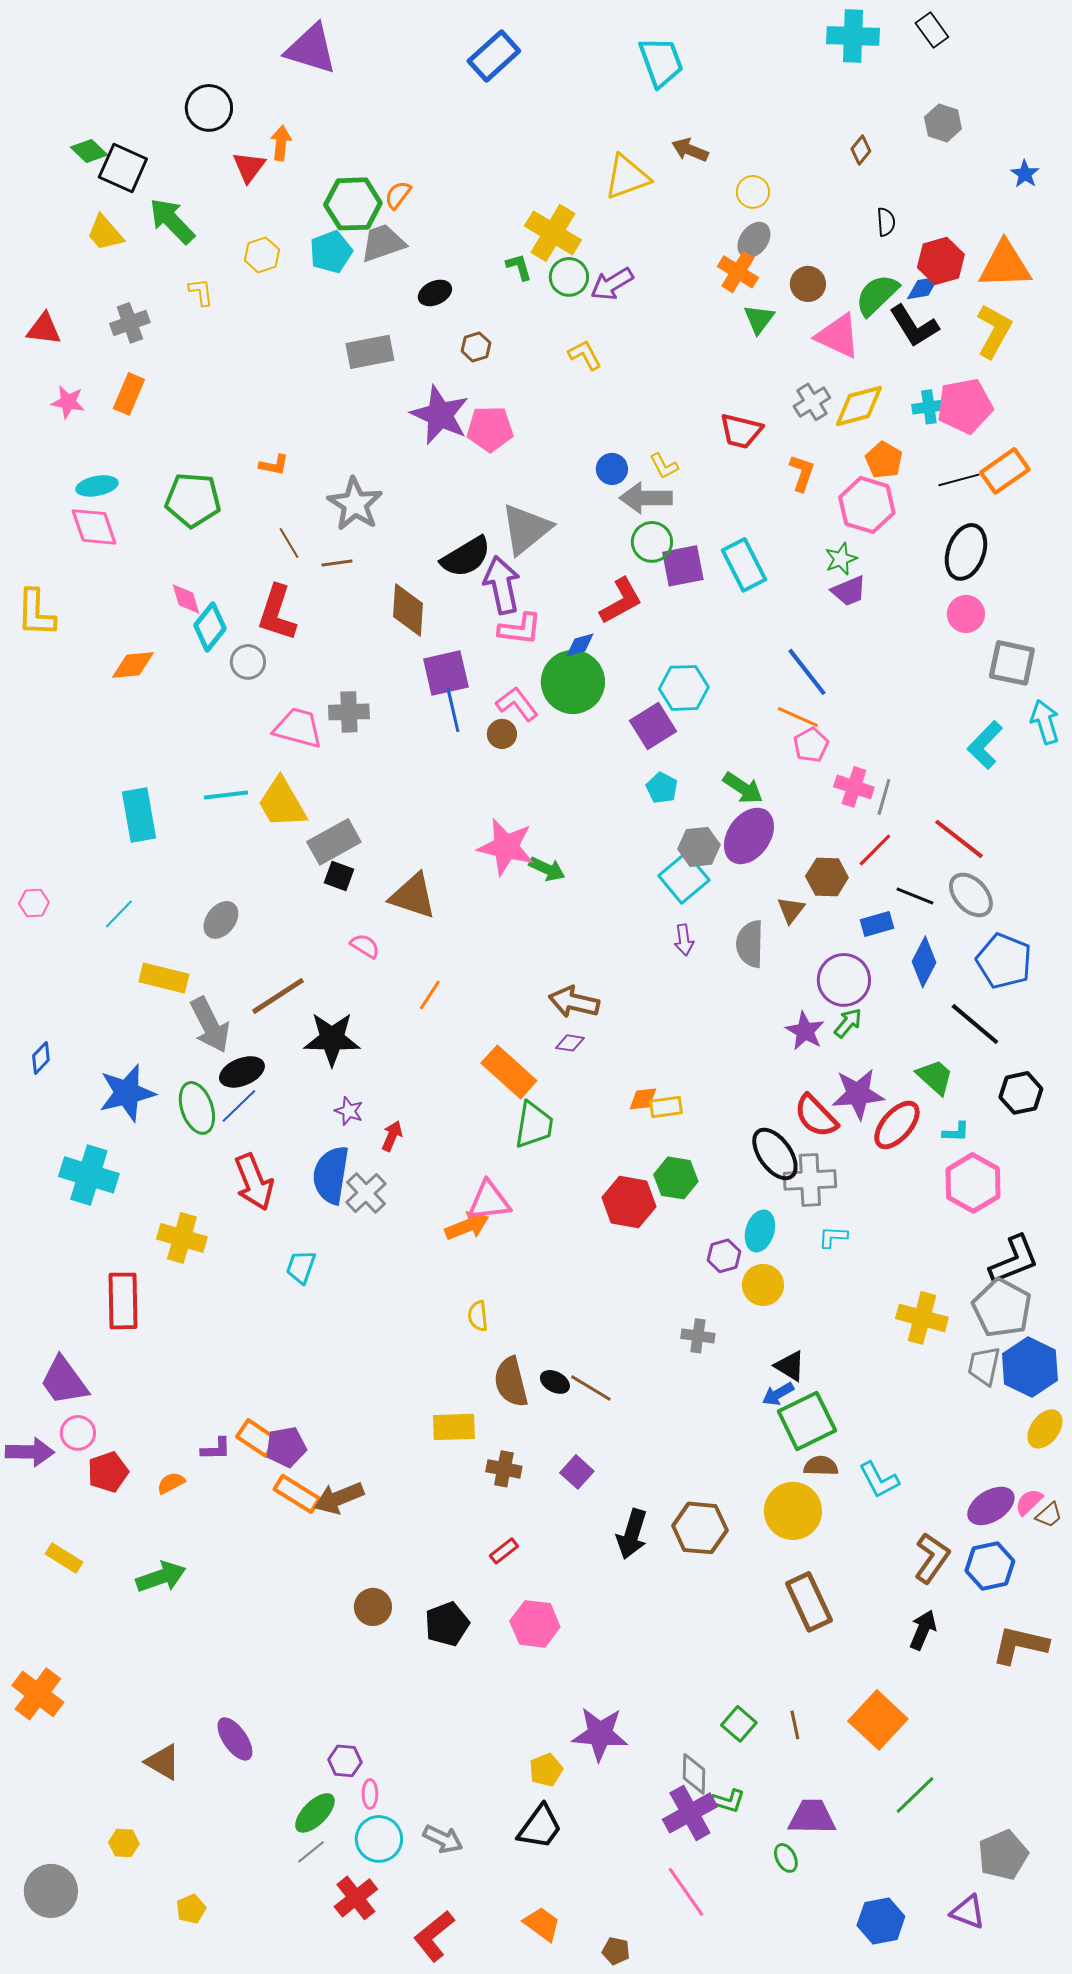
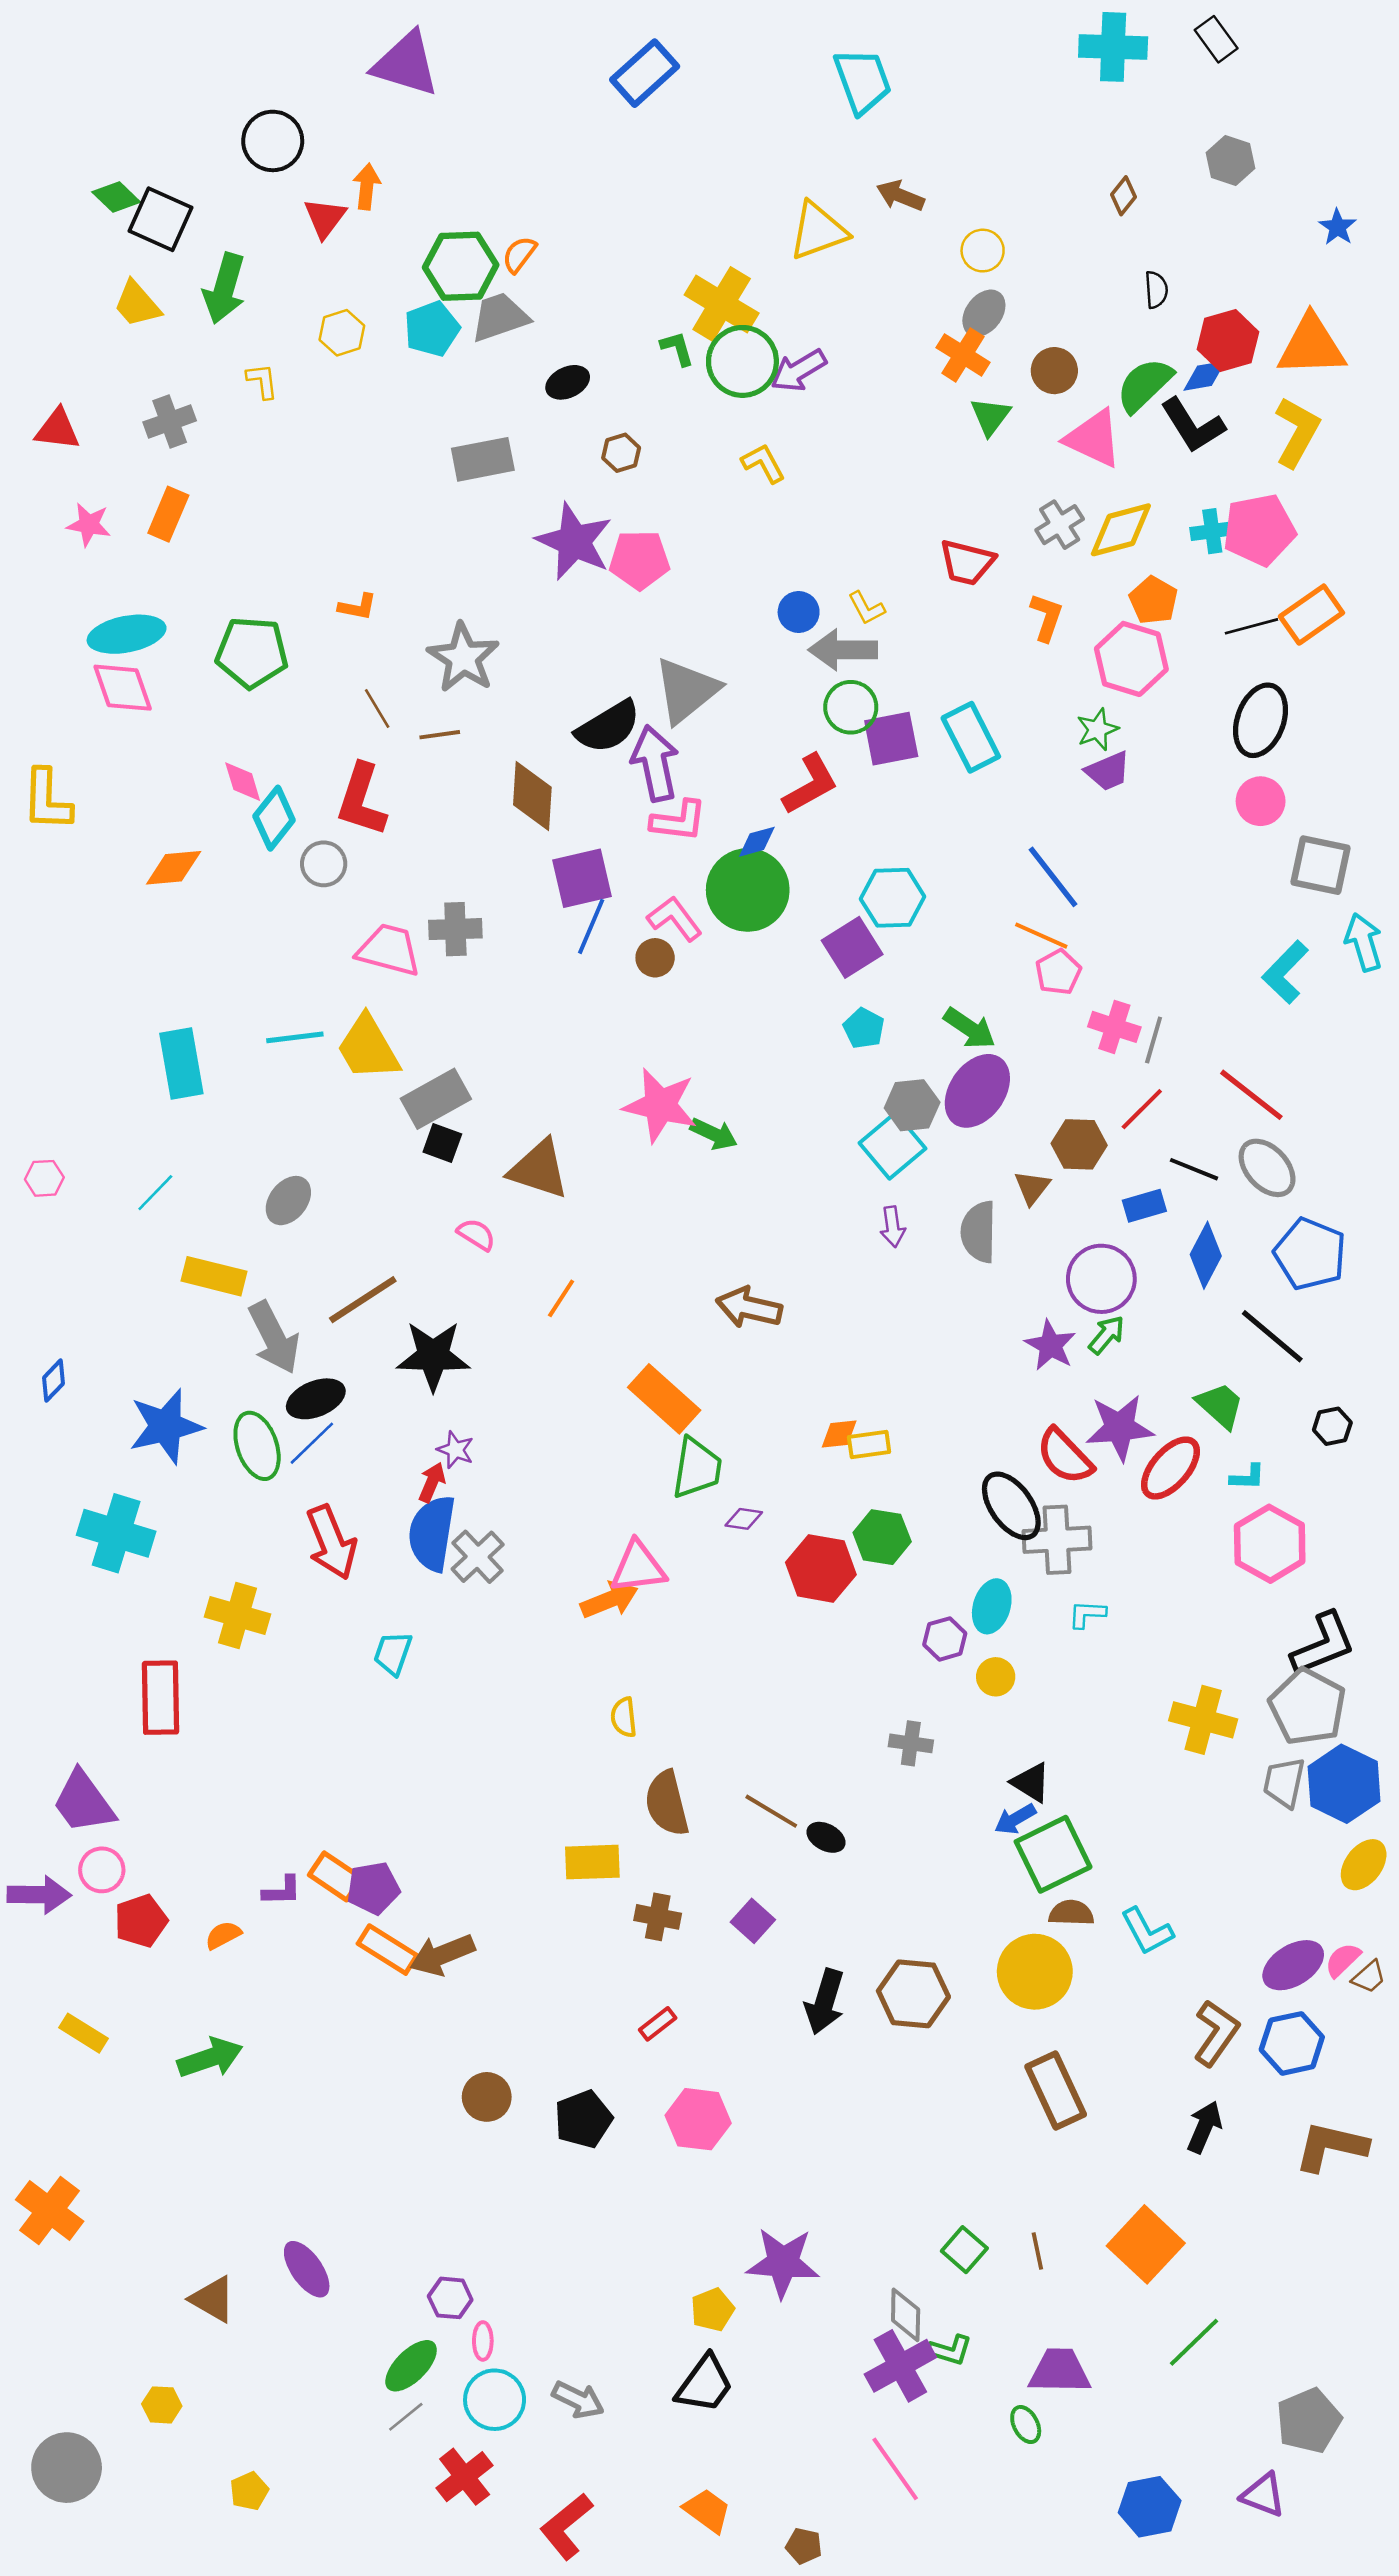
green arrow: (172, 221) -> (224, 288), turned -120
green circle: (569, 277) -> (742, 361), size x1.4
cyan ellipse: (97, 486) -> (127, 634), size x1.4
blue line: (453, 710) -> (591, 926), turned 36
purple diamond: (570, 1043) -> (744, 1519), moved
black hexagon: (1021, 1093) -> (1332, 1426), size x0.7
red arrow: (392, 1136) -> (432, 1482), moved
yellow circle: (763, 1285) -> (996, 1677), size x0.7
black ellipse: (555, 1382) -> (826, 1837), moved

